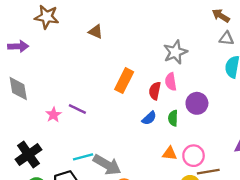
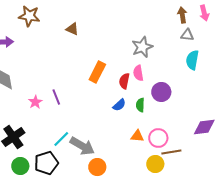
brown arrow: (221, 16) -> (182, 15), turned 49
purple line: (77, 109) -> (56, 97), turned 42
cyan line: (83, 157) -> (61, 139), turned -30

